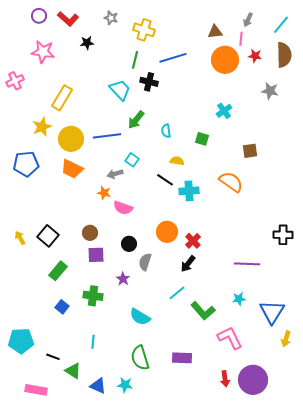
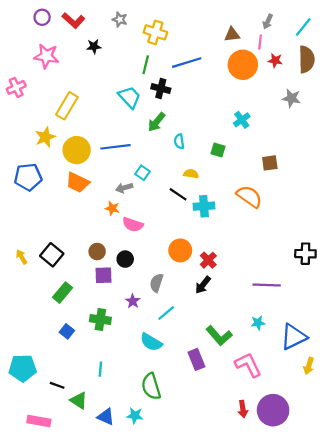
green arrow: (136, 120) -> (156, 122), moved
black circle: (129, 244) -> (125, 259), moved
cyan line: (177, 293) -> (166, 313), moved
blue triangle: (272, 312) -> (294, 337), turned 32
purple rectangle: (182, 358) -> (196, 359), moved, turned 66

